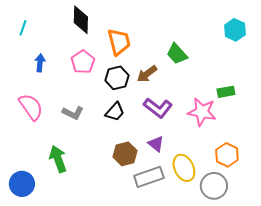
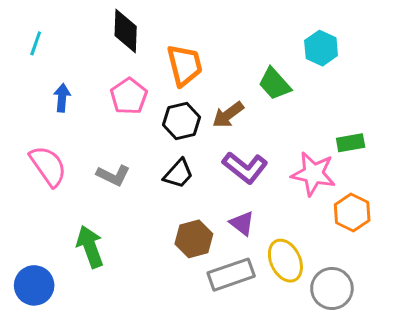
cyan hexagon: (235, 30) -> (321, 48), moved
orange hexagon: (227, 155) -> (352, 213), moved

